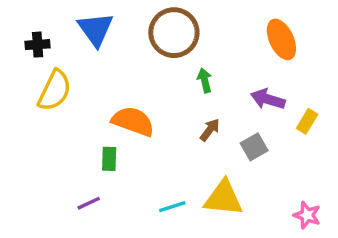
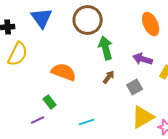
green arrow: (205, 80) -> (106, 48), size x1.6
green rectangle: (109, 159) -> (50, 102), moved, turned -40
yellow triangle: (223, 198) -> (143, 117), moved, turned -35

